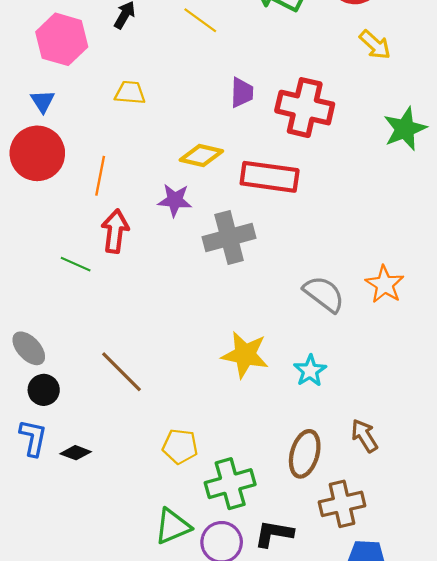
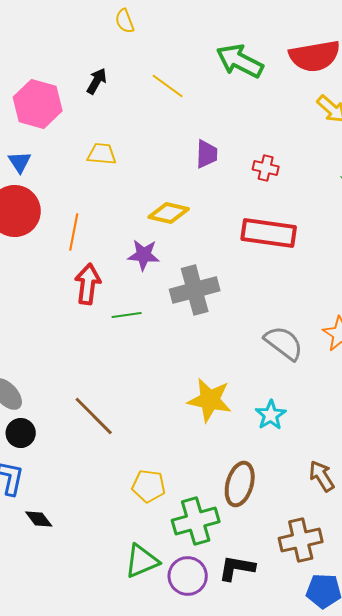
red cross: (305, 108) -> (266, 168), size x0.5
red rectangle: (270, 177) -> (269, 233), moved
green line: (76, 264) -> (127, 315), moved, turned -32
black diamond: (76, 453) -> (39, 519), moved, turned 32
brown ellipse: (305, 454) -> (240, 484), moved

